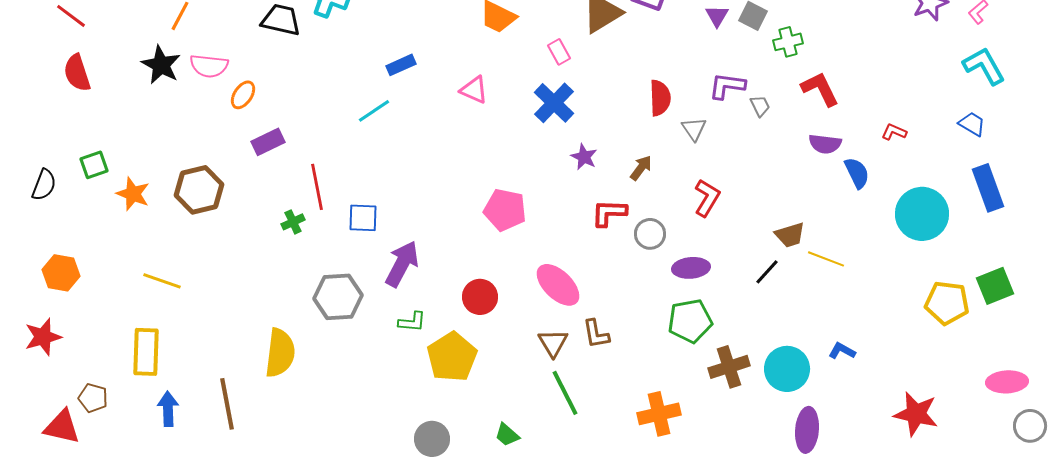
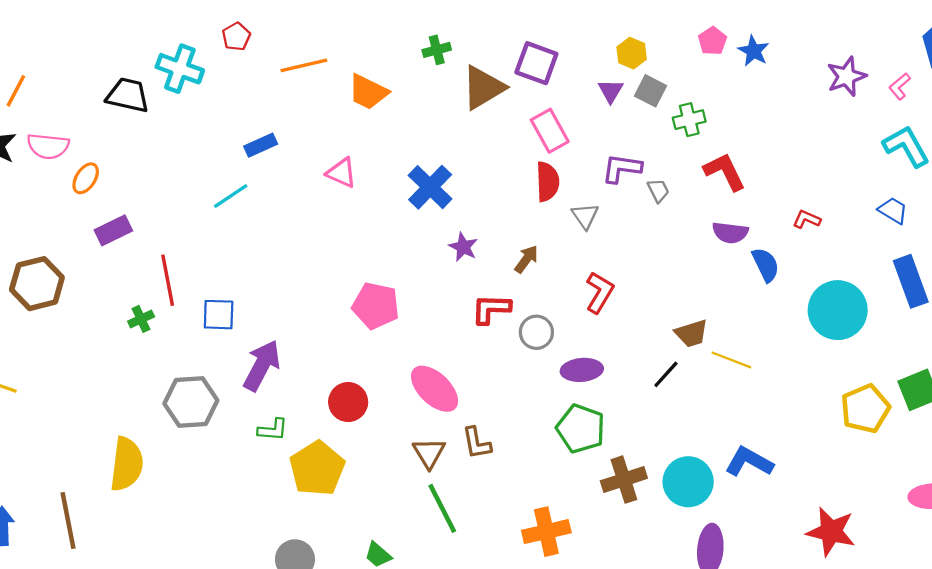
pink rectangle: (559, 52) -> (550, 131), moved, size x1.5
yellow pentagon: (947, 303) -> (865, 409), turned -30
green pentagon: (690, 321) -> (581, 429), turned 30
blue L-shape: (842, 351) -> (749, 462), size x1.6

